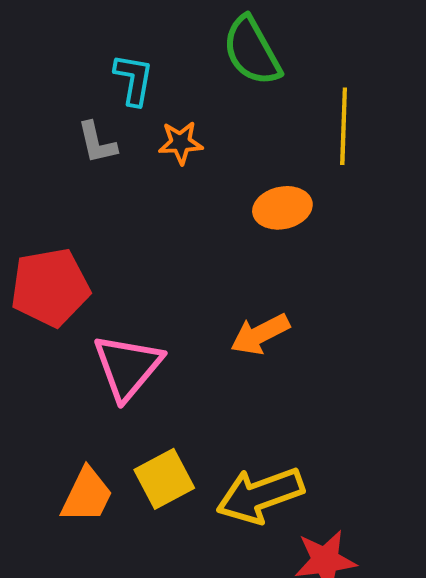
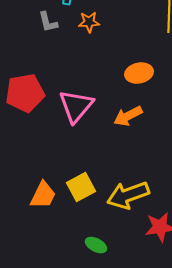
orange ellipse: (282, 208) -> (139, 73), moved
pink triangle: (128, 367) -> (76, 106), moved

